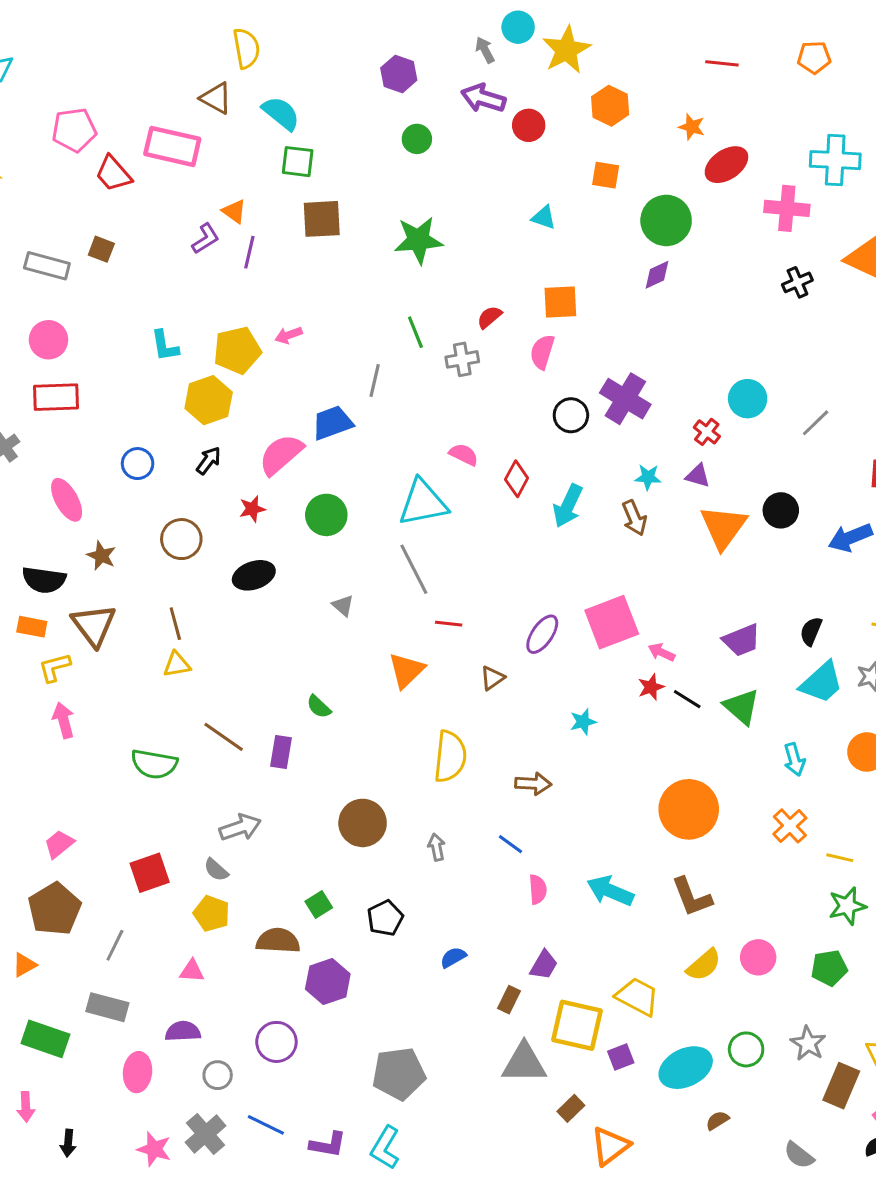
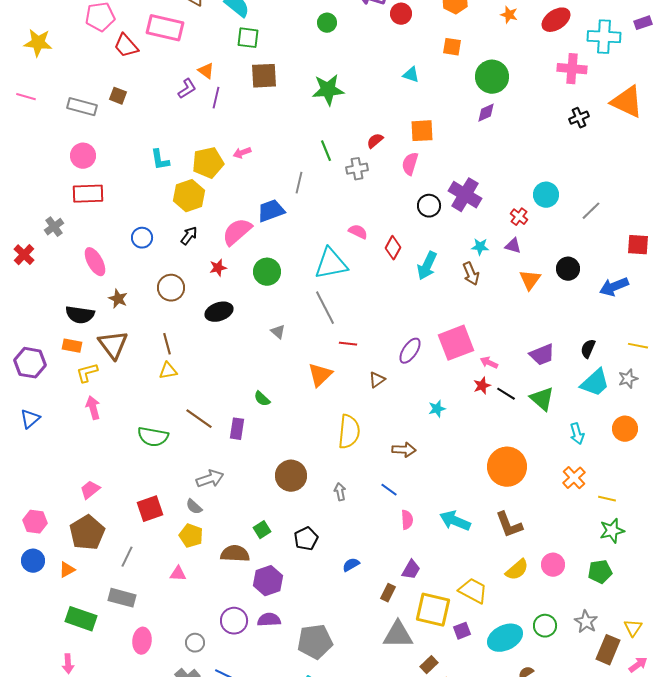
red ellipse: (726, 165) -> (556, 20), moved
orange triangle: (723, 527) -> (530, 280), size x0.7
purple semicircle: (183, 1031) -> (269, 620), moved

